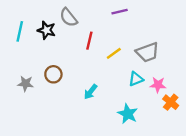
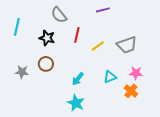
black star: (46, 30) -> (47, 38), moved
cyan triangle: (136, 79) -> (110, 77), moved
orange cross: (171, 102) -> (131, 91), moved
cyan star: (128, 114) -> (76, 103), moved

